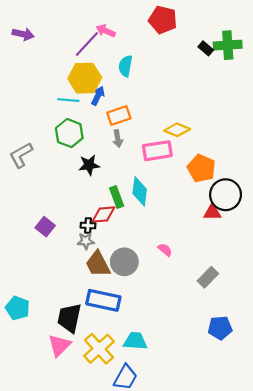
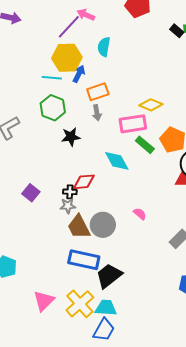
cyan diamond: (140, 191) -> (117, 161), turned -36
green rectangle: (117, 197) -> (145, 145), moved, turned -30
black trapezoid: (69, 318) -> (109, 276), moved, turned 40
cyan trapezoid: (135, 341) -> (106, 308), moved

